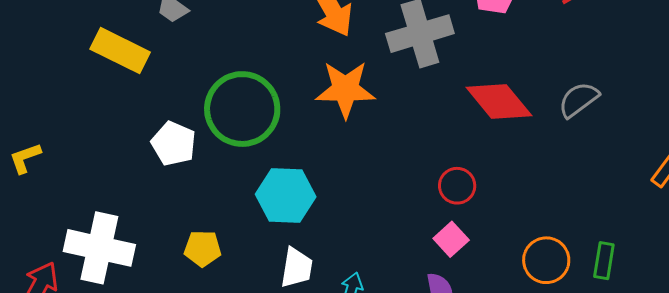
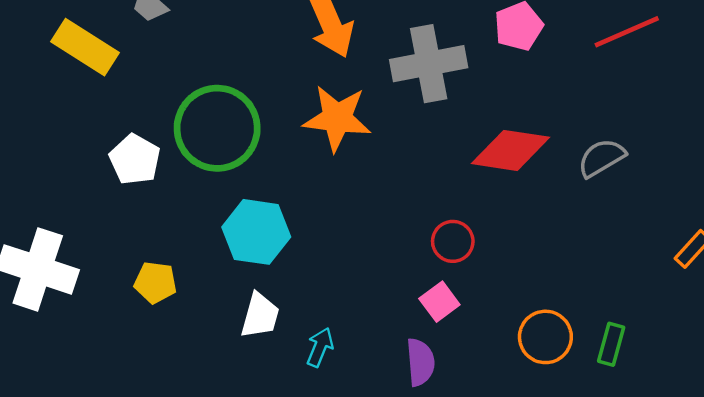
red diamond: (499, 102) -> (511, 150), turned -48

